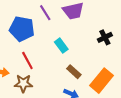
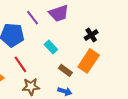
orange rectangle: (101, 81) -> (89, 61), moved
brown star: (23, 83) -> (31, 87), moved

